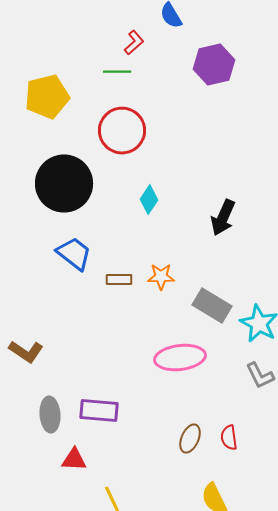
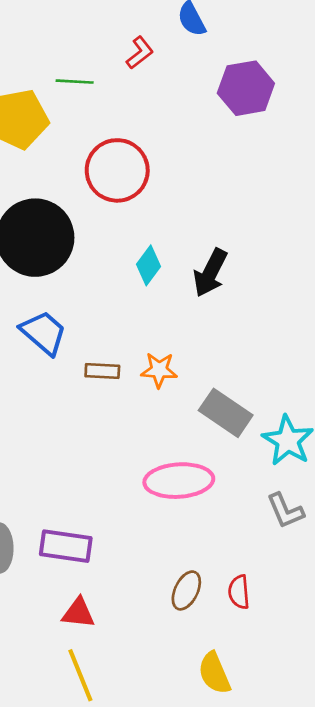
green line: (117, 72) -> (75, 82), moved
black arrow: (223, 218) -> (210, 273), moved
red triangle: (74, 460) -> (78, 613), moved

